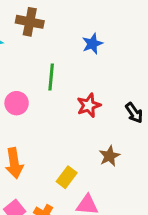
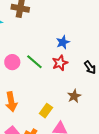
blue star: (92, 44) -> (63, 42), moved
green line: (51, 77) -> (34, 62), moved, turned -54

